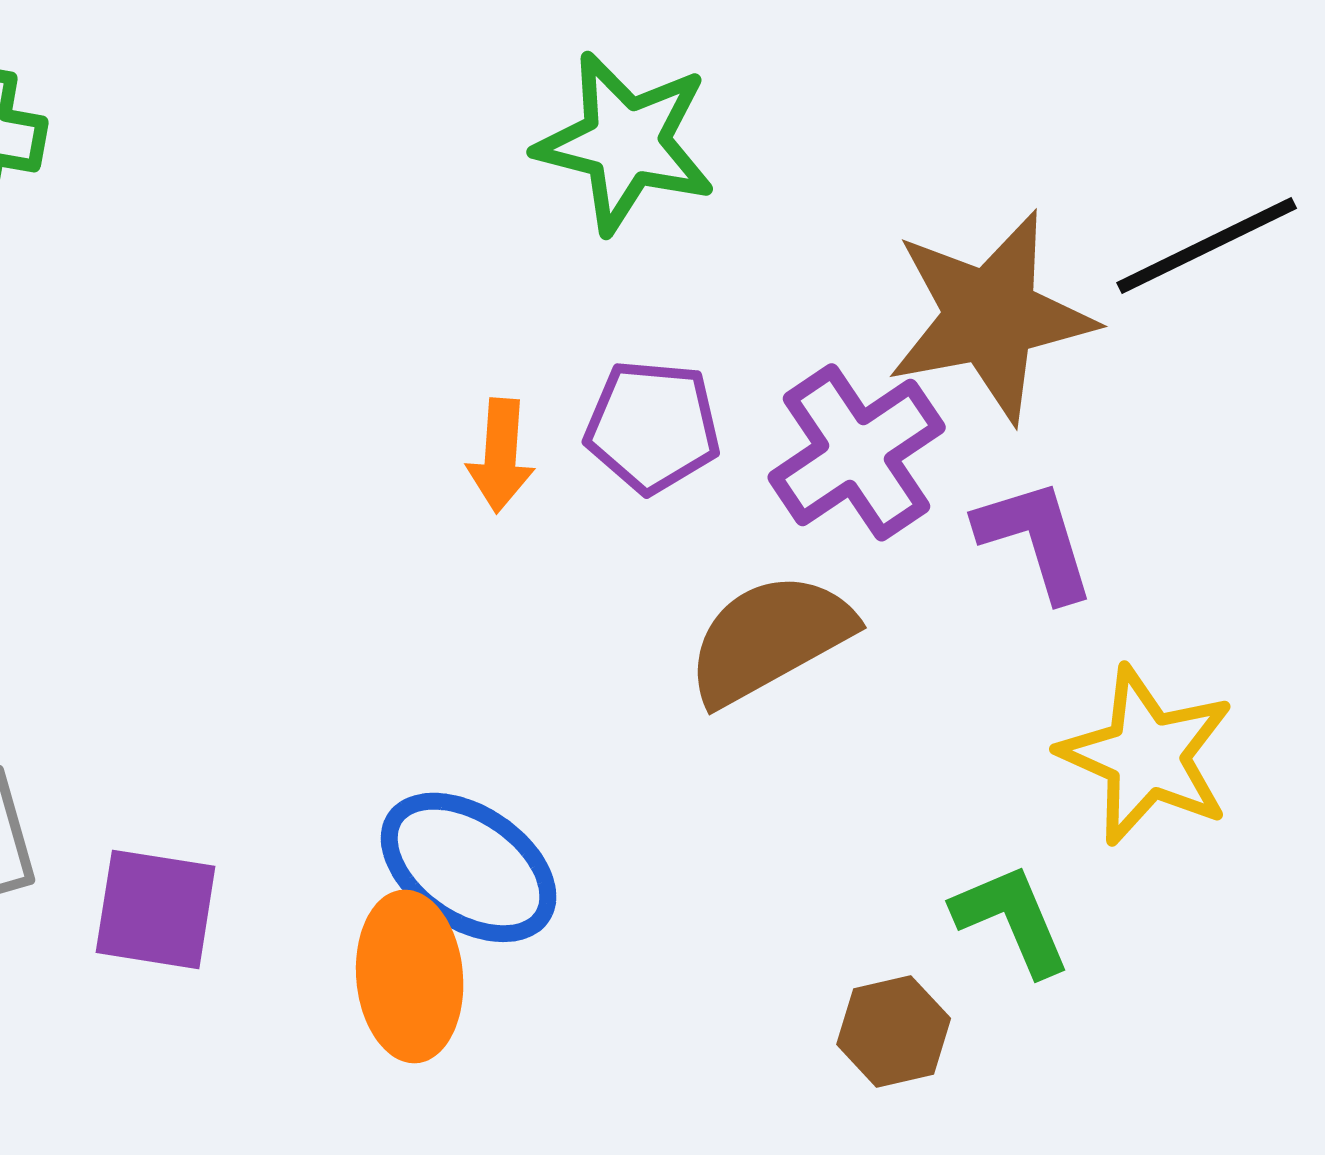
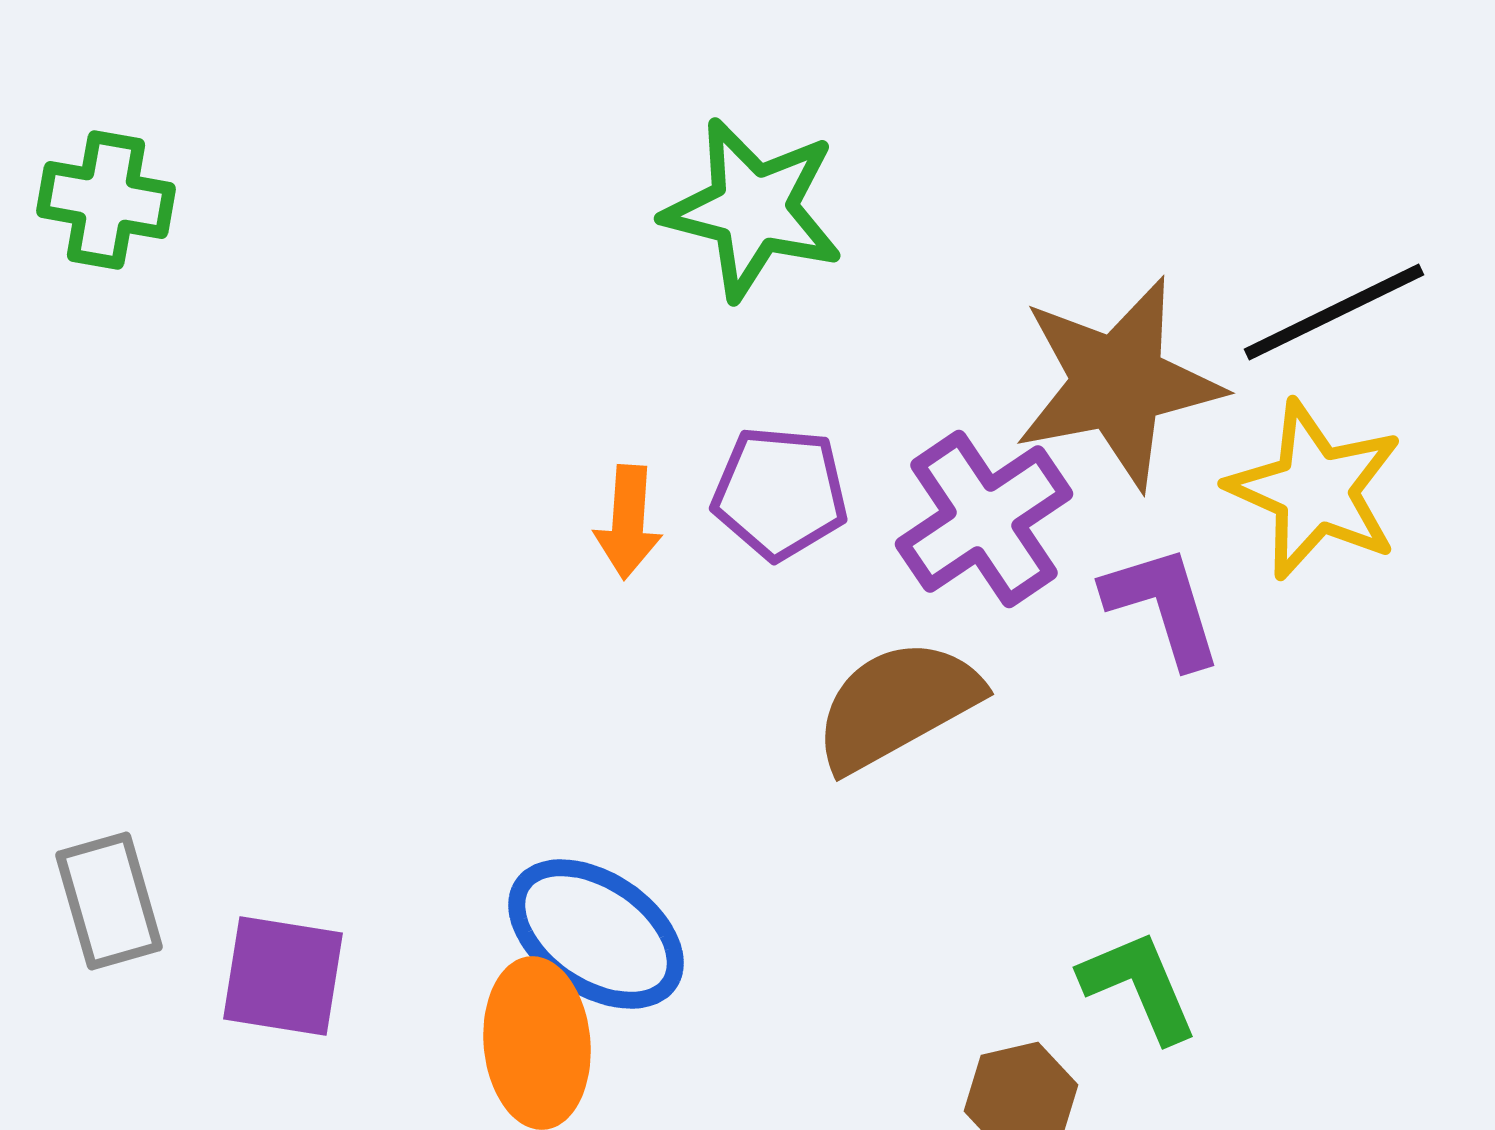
yellow star: (1147, 755) -> (1315, 490), moved

